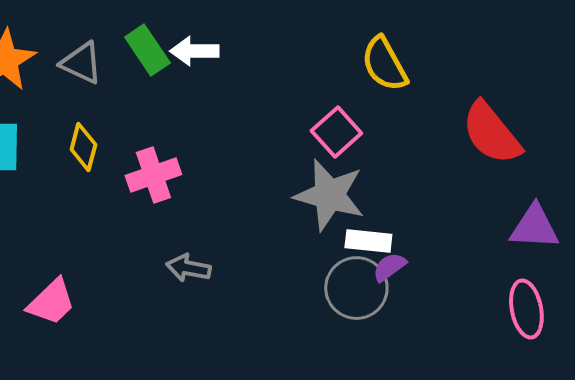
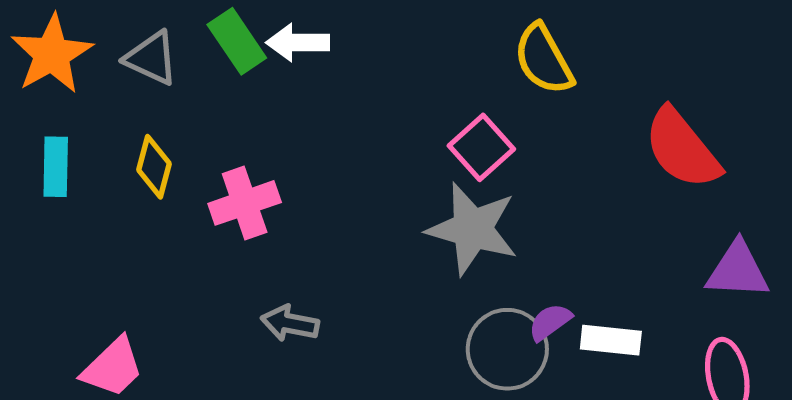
white rectangle: (368, 241) -> (611, 340), moved

